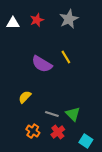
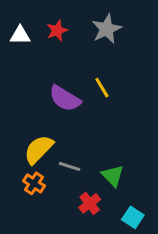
yellow semicircle: (25, 97) -> (39, 149), size x1.5
gray line: (52, 114) -> (70, 166), moved
orange cross: (33, 131) -> (34, 183), moved

